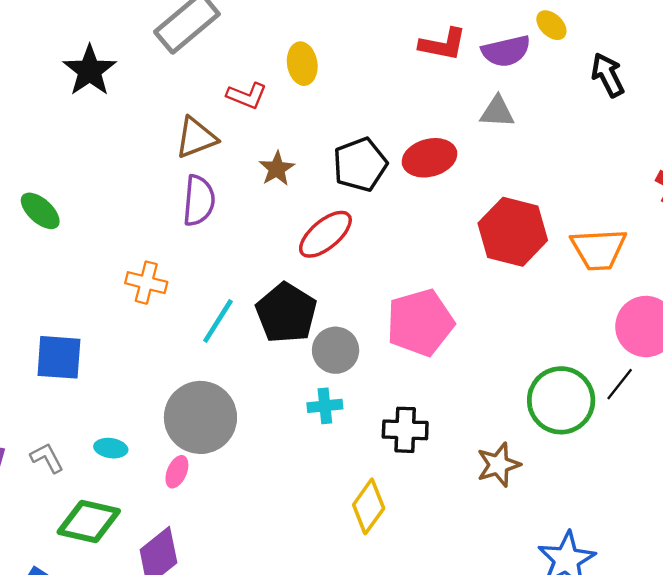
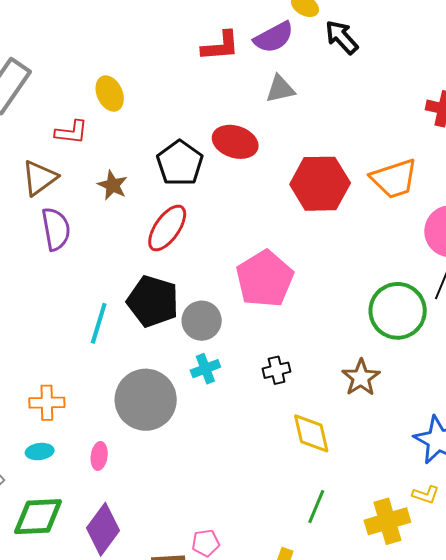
black arrow: (608, 75) -> (342, 37), moved
red ellipse: (430, 158) -> (235, 142), turned 48
orange cross: (146, 283) -> (47, 403), moved
gray circle: (200, 417) -> (146, 400), moved
black cross: (405, 430) -> (277, 370), size x0.7
yellow diamond: (369, 506) -> (311, 433), moved, turned -33

